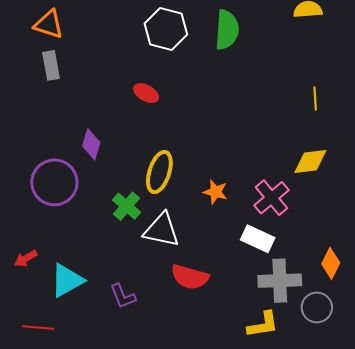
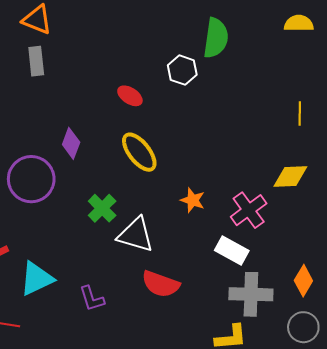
white hexagon: (166, 29) -> (182, 70), moved, size x0.7
yellow ellipse: (159, 172) -> (139, 152), moved, turned -60
gray circle: (317, 307) -> (303, 327), moved

